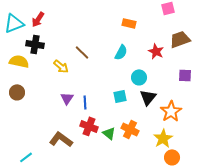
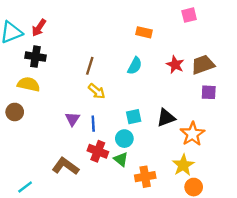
brown trapezoid: (180, 39) -> (203, 65), moved
brown line: (82, 52) -> (90, 66), turned 63
yellow semicircle: (19, 61) -> (29, 84), moved
yellow arrow: (61, 66) -> (97, 91), moved
cyan circle: (139, 77) -> (124, 139), moved
black triangle: (148, 97) -> (166, 118), turned 30
orange cross: (130, 129) -> (145, 177), moved, turned -36

